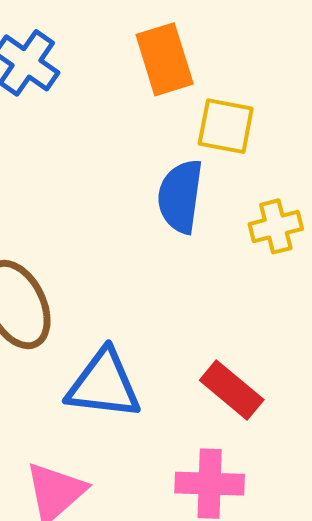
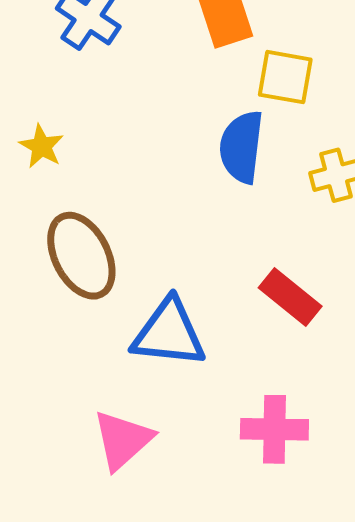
red rectangle: (232, 390) -> (290, 297), moved

